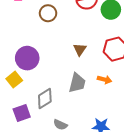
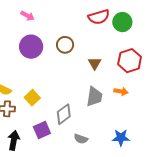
brown circle: (48, 13) -> (65, 45), moved
purple circle: (27, 58) -> (31, 47), moved

